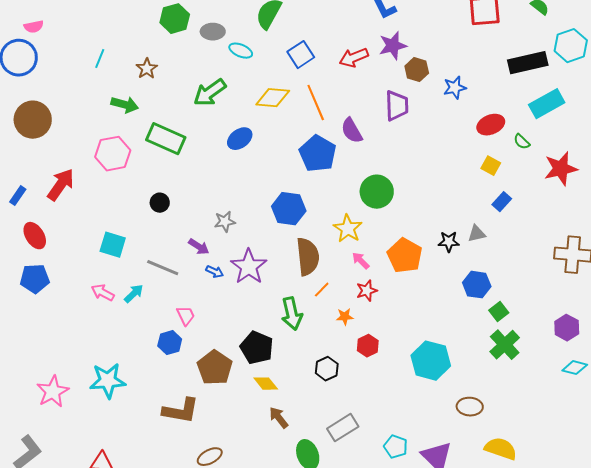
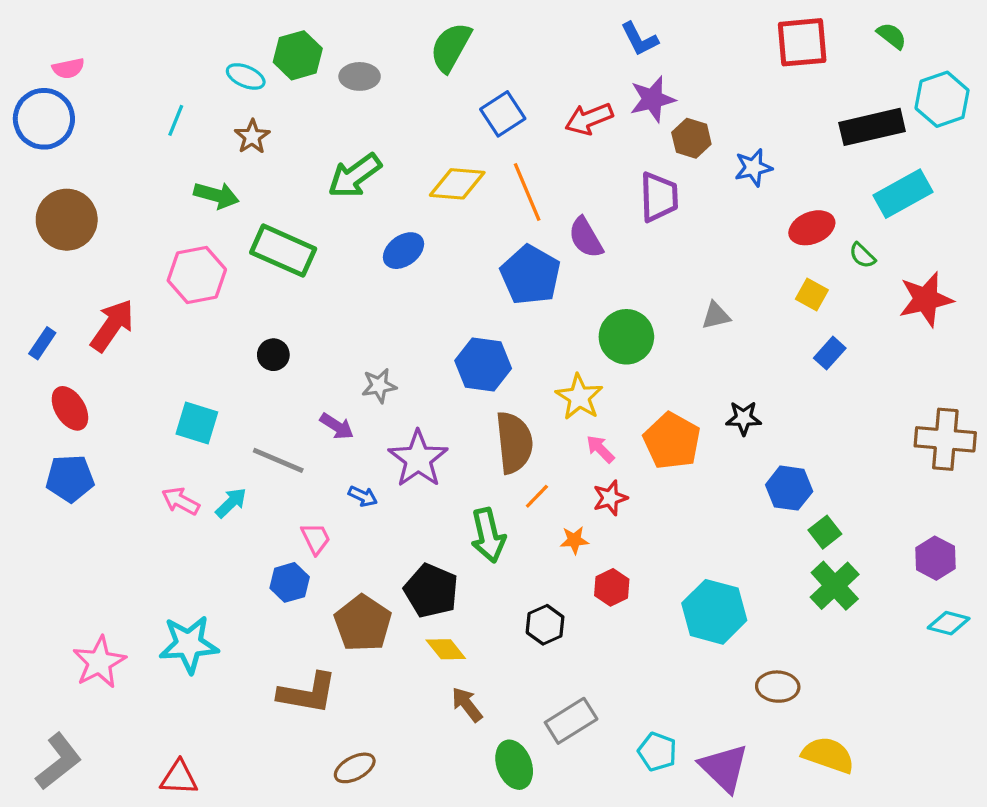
cyan ellipse: (241, 51) -> (246, 76), moved
gray triangle: (477, 234) -> (716, 316), moved
blue arrow: (215, 272) -> (363, 496), moved

